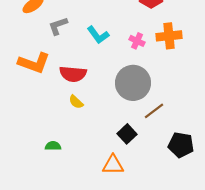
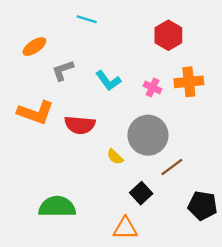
yellow semicircle: (76, 102) -> (115, 157), moved
green semicircle: (53, 146) -> (57, 207), size x2.0

